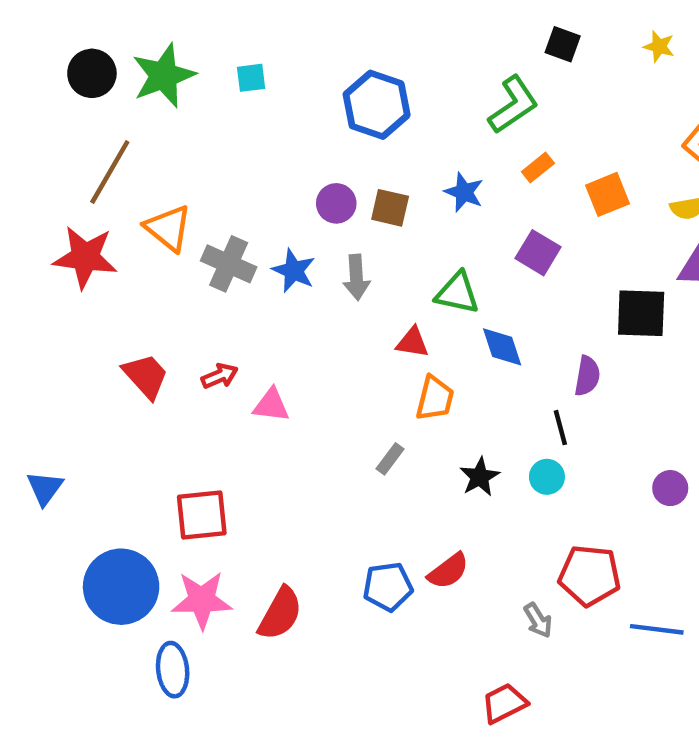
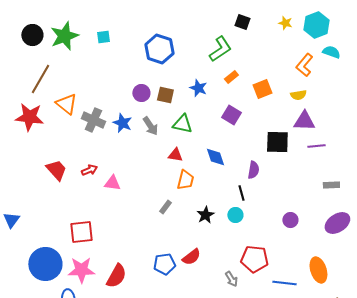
gray arrow: (356, 277) -> (150, 126), turned -30
green triangle: (457, 293) -> (182, 124), moved

